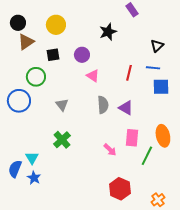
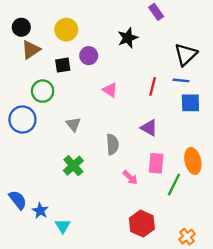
black triangle: (157, 46) -> (186, 54), size x1.5
purple circle: (82, 55) -> (89, 56), moved
gray semicircle: (103, 105) -> (112, 144), moved
cyan triangle: (32, 158) -> (63, 226), moved
blue semicircle: (15, 169) -> (18, 200), turned 120

